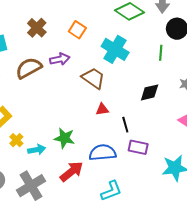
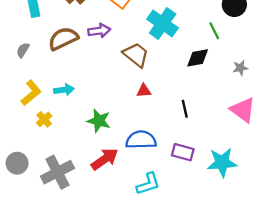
green line: (161, 53) -> (214, 31), turned -35
black diamond: (150, 92) -> (198, 58), moved
black line: (125, 125) -> (185, 109), moved
purple rectangle: (138, 147) -> (183, 152), moved
cyan arrow: (37, 150) -> (64, 90), moved

